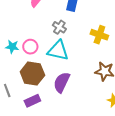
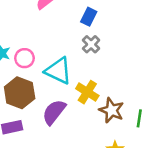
gray cross: (59, 27) -> (91, 44), moved
yellow cross: (99, 35) -> (87, 92), moved

